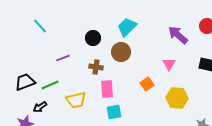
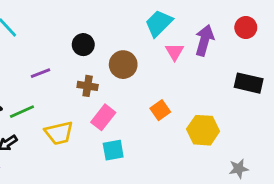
cyan trapezoid: (127, 27) -> (159, 23), moved
purple arrow: (178, 35) -> (204, 40), turned 65
pink triangle: (169, 64) -> (175, 52), moved
pink rectangle: (107, 89) -> (103, 117), turned 42

